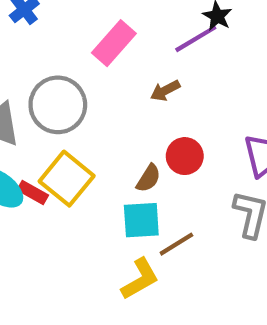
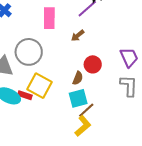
pink rectangle: (114, 43) -> (49, 18), turned -30
brown line: (176, 244) -> (86, 110), moved

